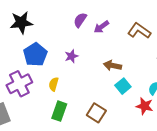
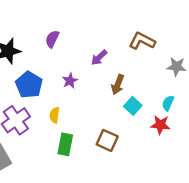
purple semicircle: (80, 20) -> (52, 39), moved
purple arrow: (101, 27) -> (99, 58), moved
brown arrow: (112, 66) -> (118, 85), turned -72

